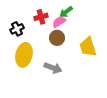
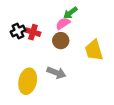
red cross: (41, 17) -> (33, 32), moved, turned 32
yellow ellipse: (24, 55) -> (28, 81), moved

